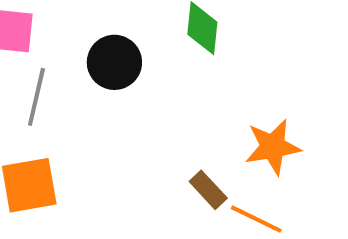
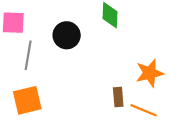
brown rectangle: (208, 190) -> (118, 97), turned 42

